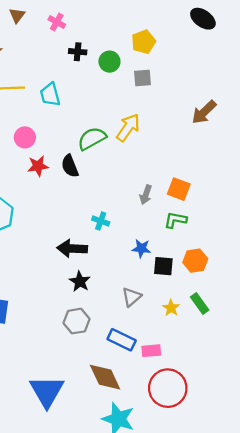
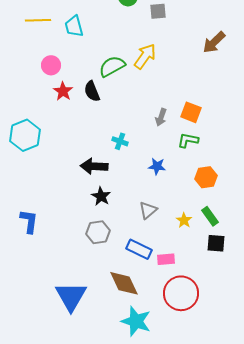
red star: (38, 166) -> (63, 91), turned -30
black square: (163, 266) -> (216, 243), moved

